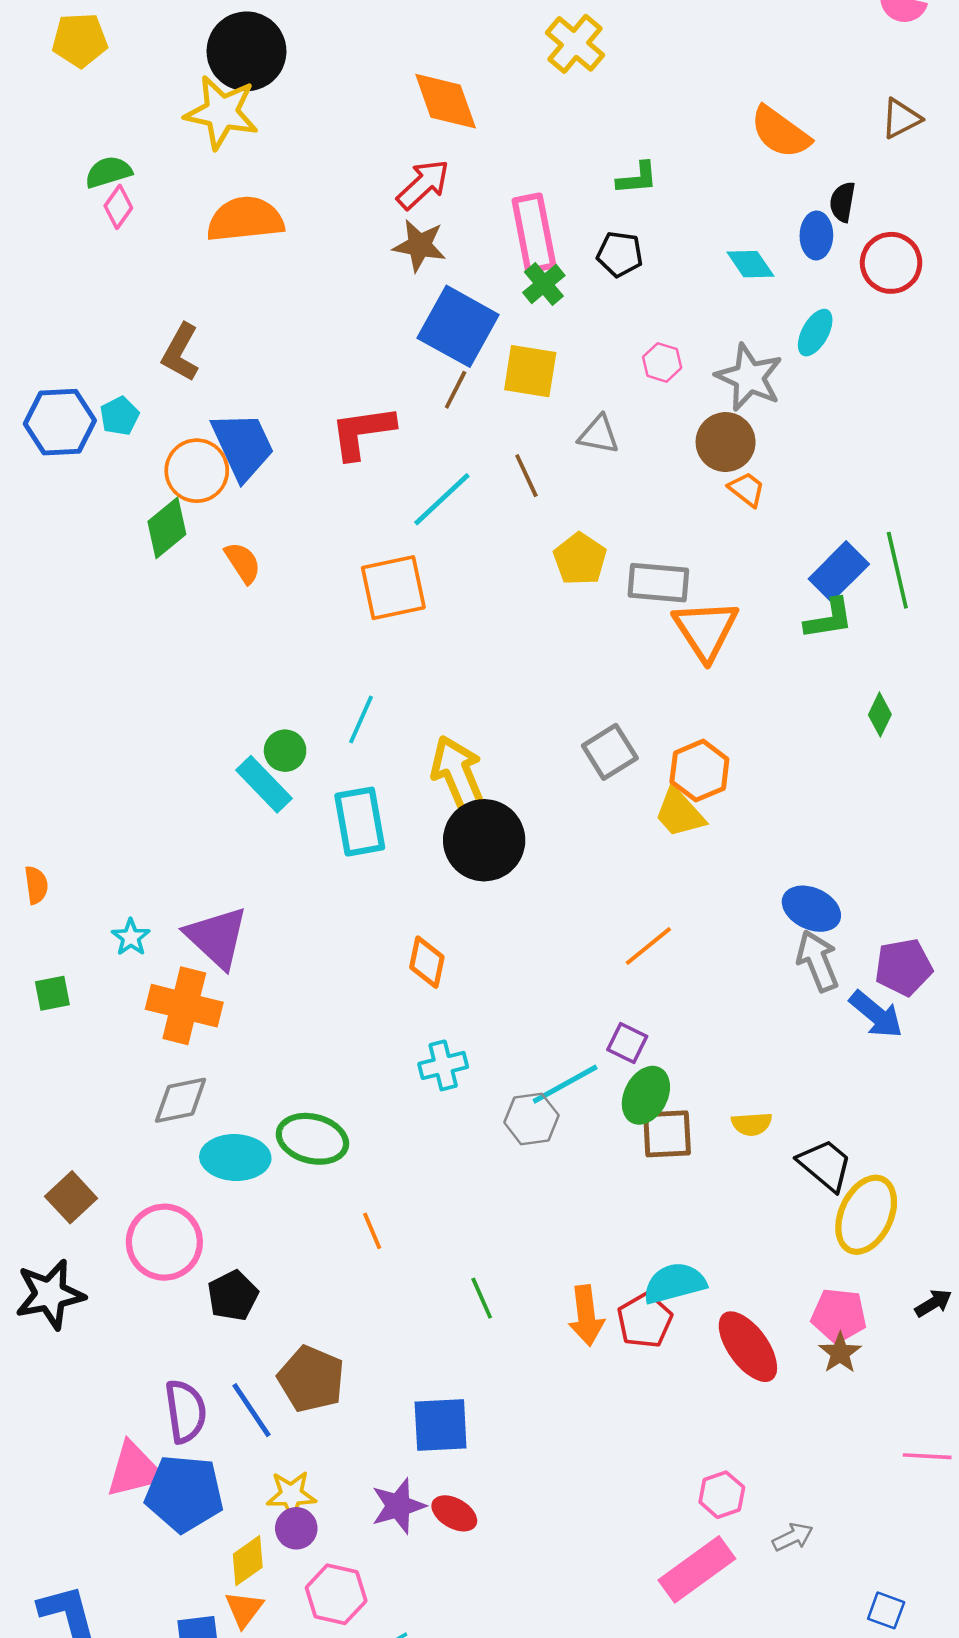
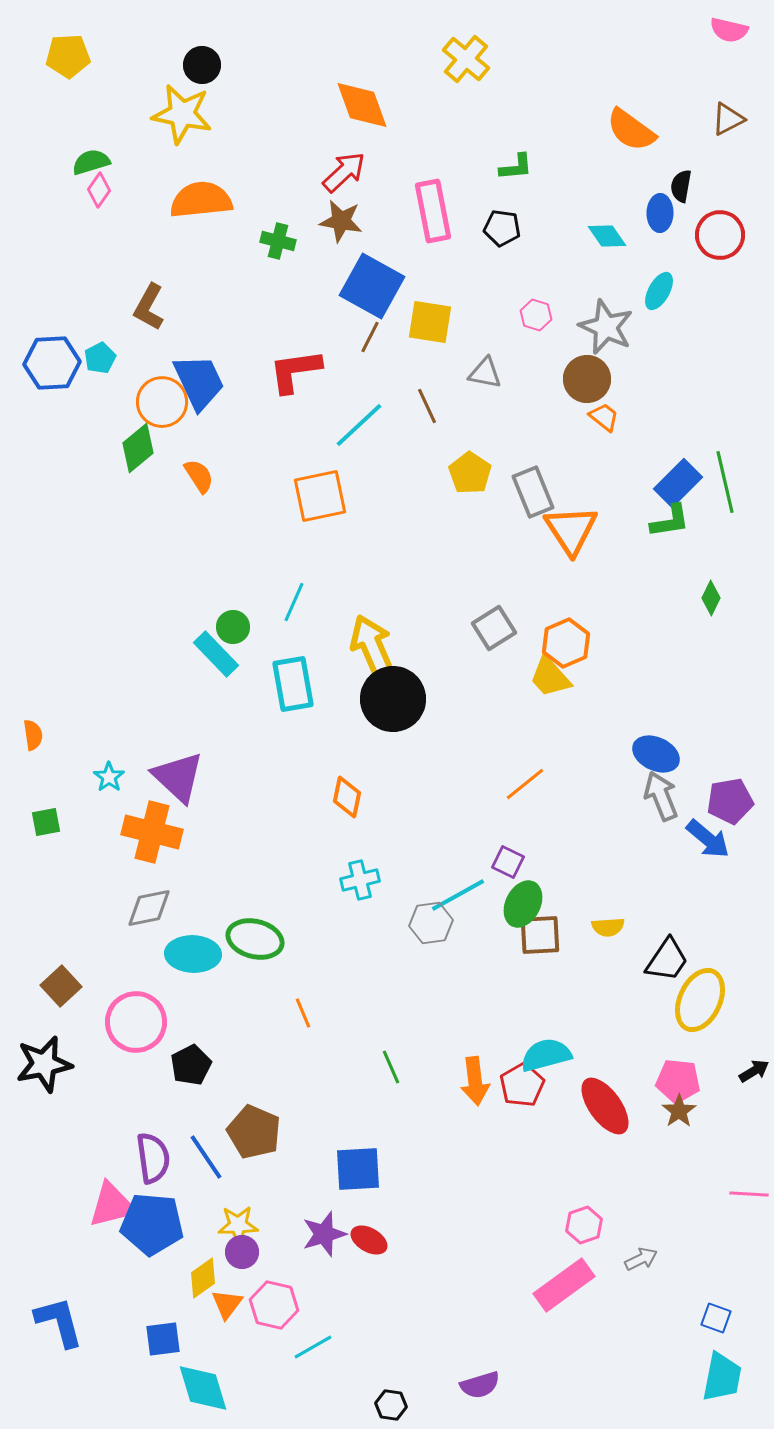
black circle: (246, 51) -> (202, 65), size x0.6
green cross: (544, 284) -> (278, 241), moved, turned -36
gray rectangle: (658, 583) -> (533, 492), turned 63
black trapezoid: (825, 1165) -> (667, 960), turned 84
orange triangle: (244, 1609) -> (227, 1304), moved

